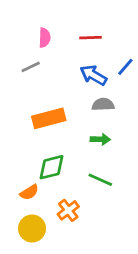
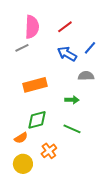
pink semicircle: (45, 38) -> (32, 27), size x1.6
red line: (91, 38) -> (65, 27), turned -35
gray semicircle: (103, 104) -> (86, 76), moved

